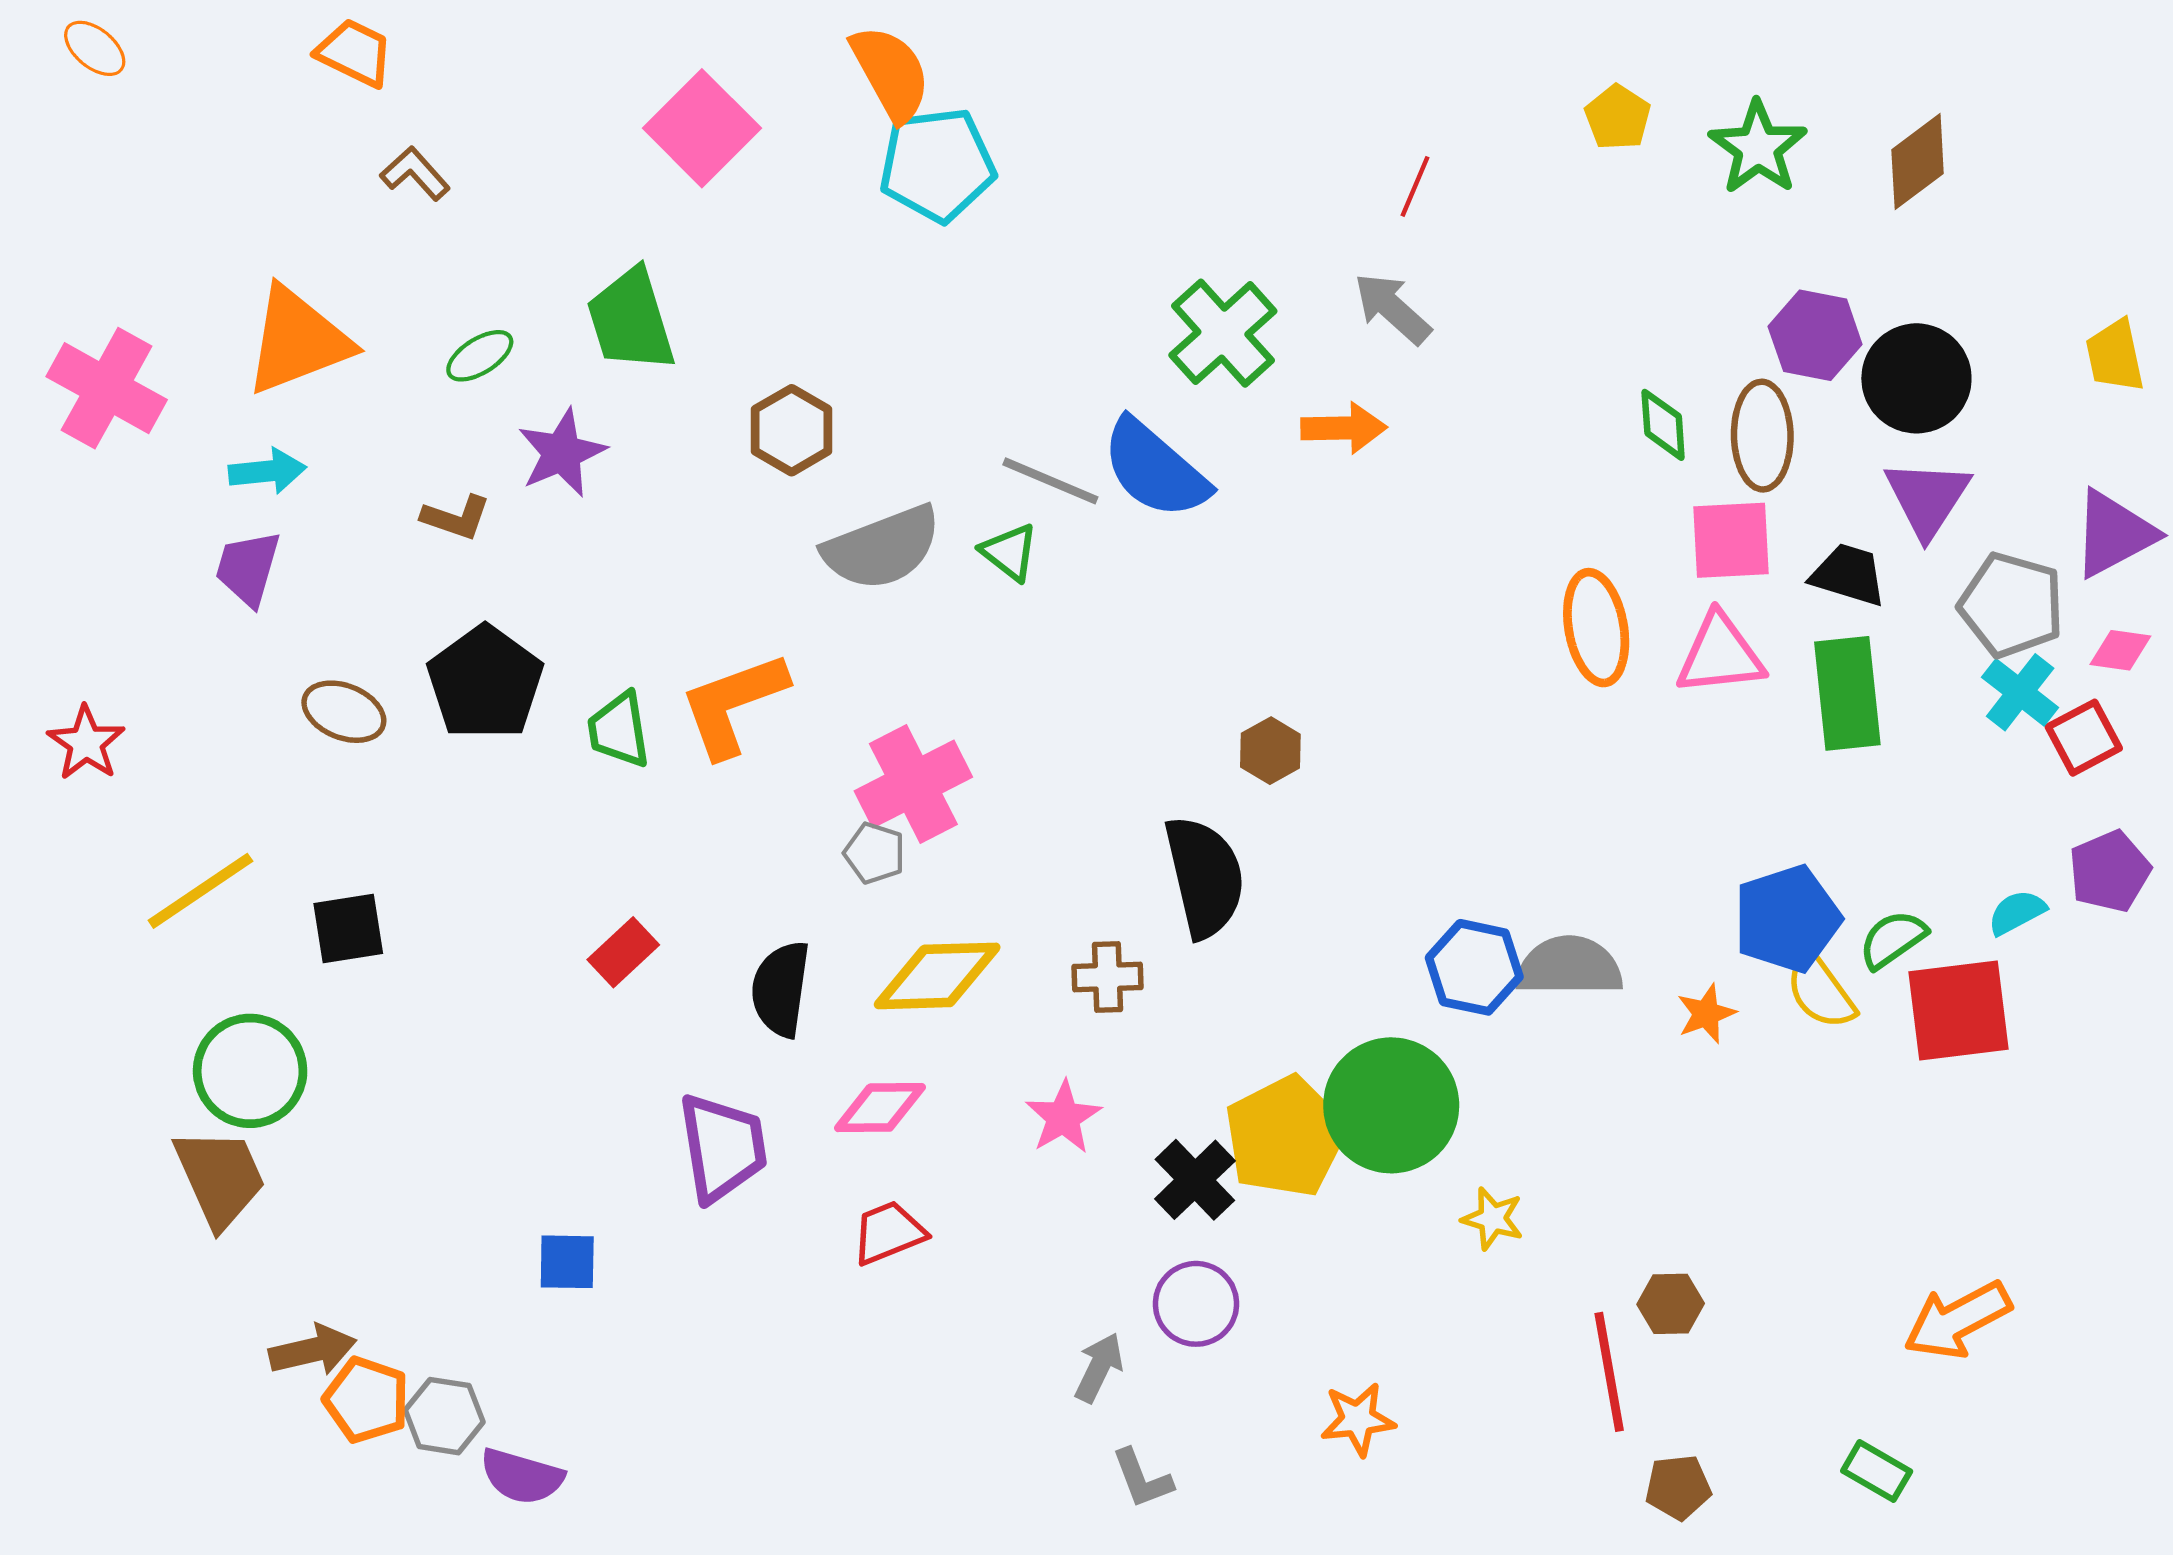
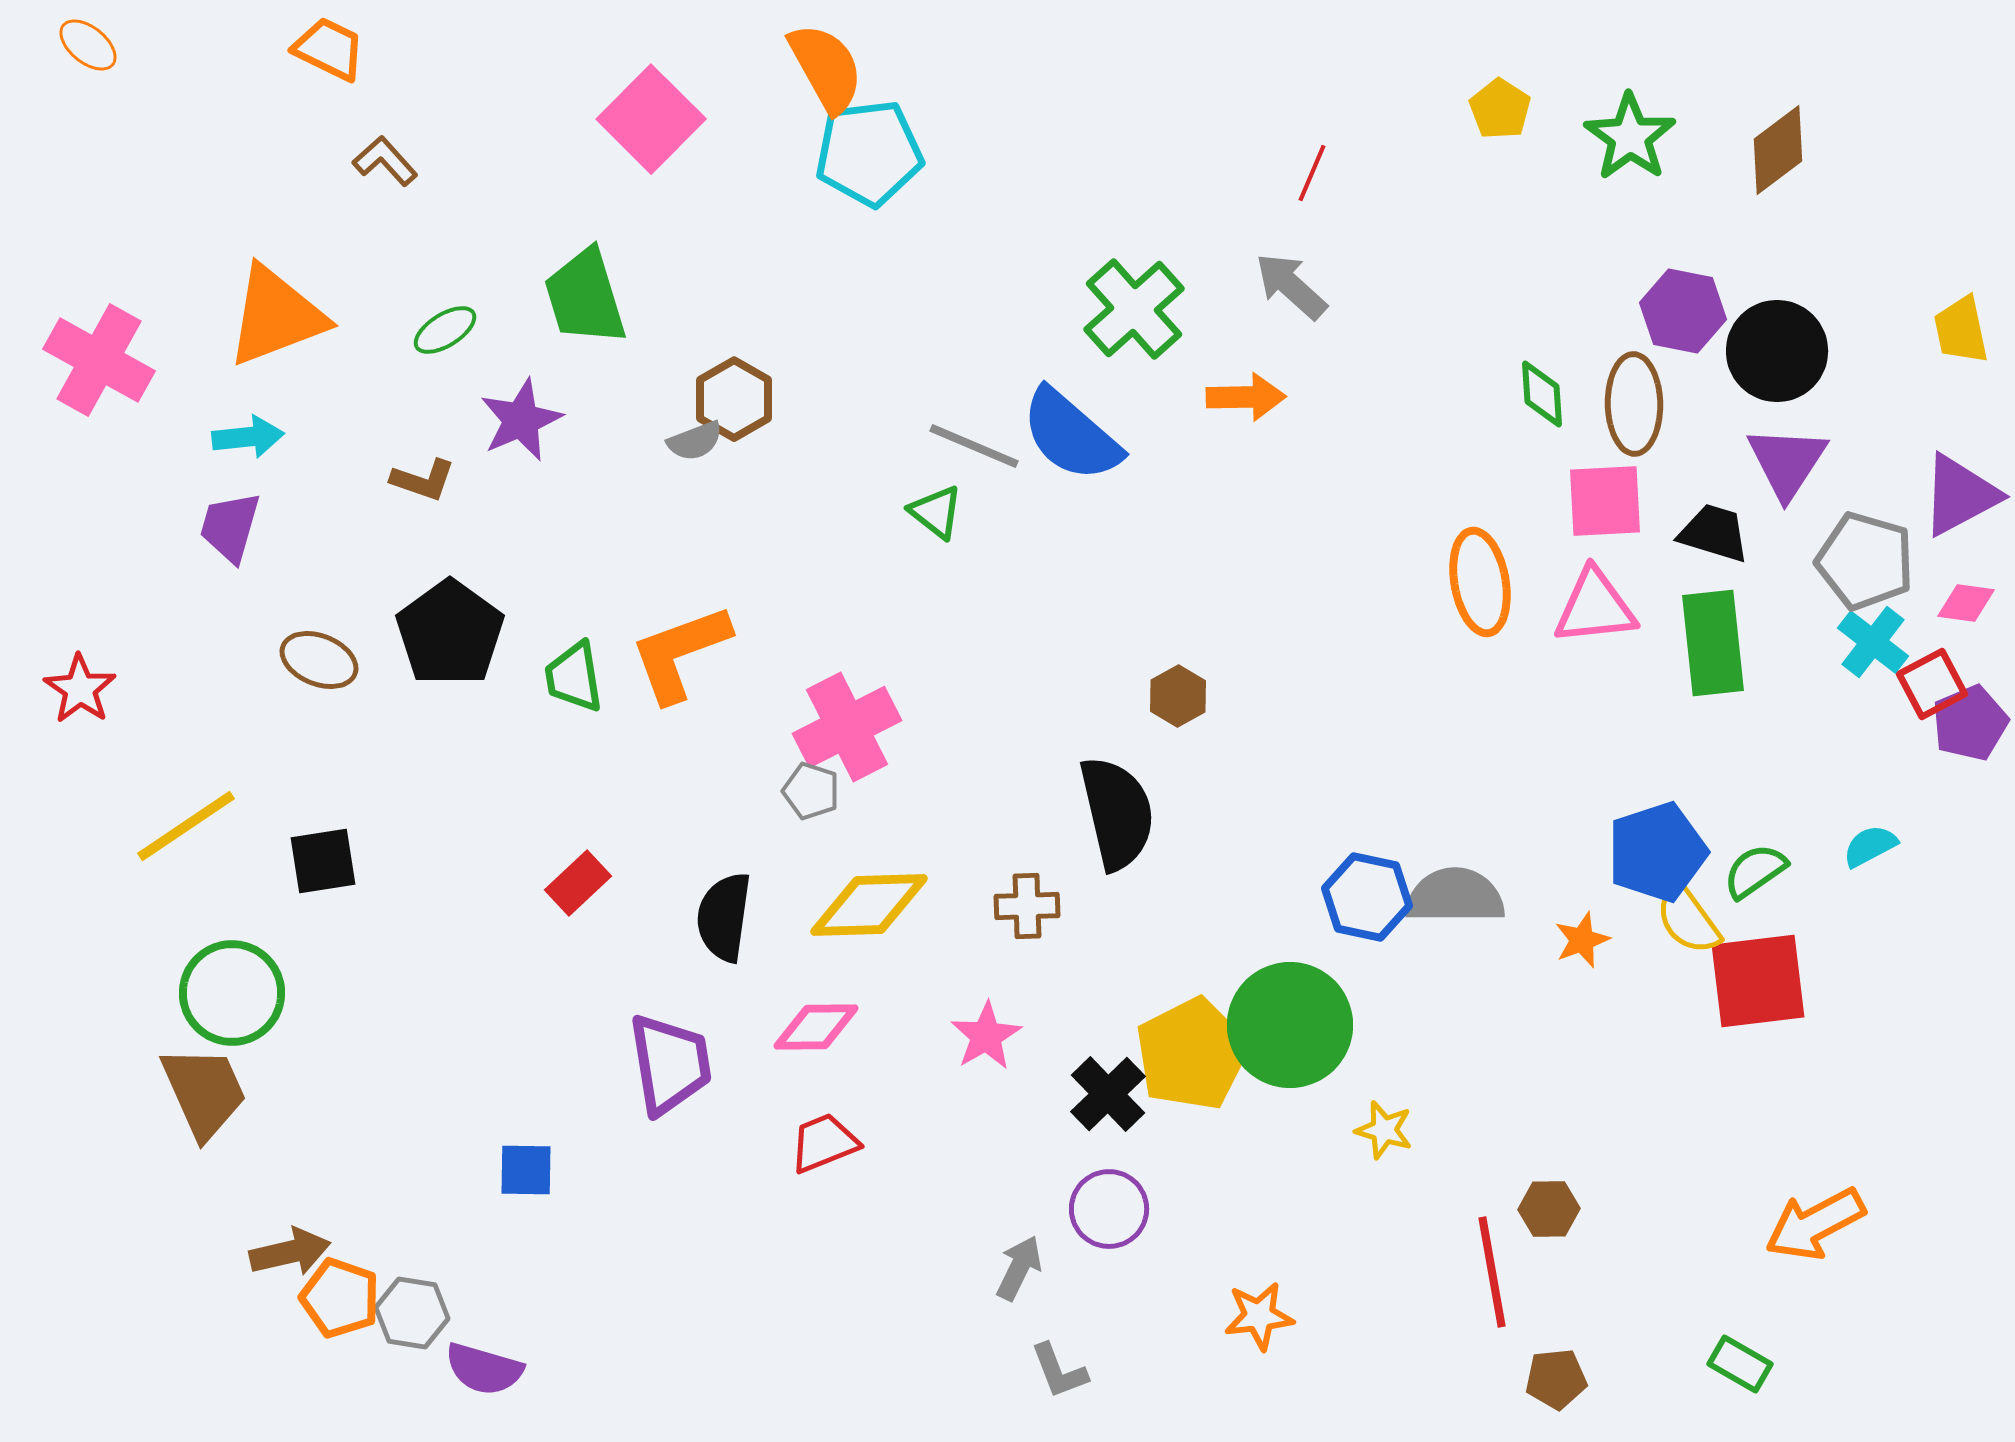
gray semicircle: (882, 548) -> (695, 441), moved, size x0.5
purple pentagon: (2110, 871) -> (1970, 723), moved
red square: (1959, 1010) -> (1758, 981), moved

